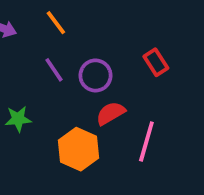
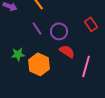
red semicircle: (111, 113) -> (67, 51), turned 63
orange hexagon: (79, 149) -> (39, 64), moved

